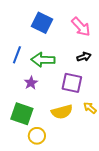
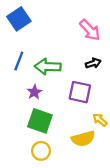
blue square: (42, 23) -> (19, 19), moved, turned 30
yellow semicircle: (62, 112) -> (83, 139), moved
green square: (22, 114) -> (40, 121), moved

